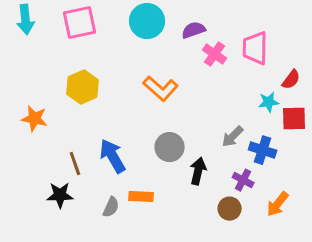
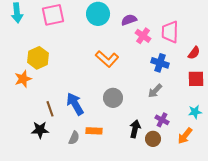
yellow hexagon: (82, 87) -> (38, 58), moved
cyan star: (269, 102) -> (195, 112), moved
orange star: (34, 119) -> (23, 79), turned -30
blue cross: (263, 150) -> (160, 63), moved
black arrow: (198, 171) -> (135, 129), moved

